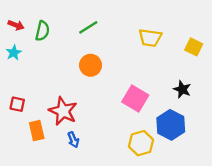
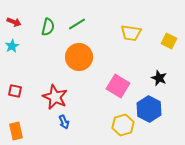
green semicircle: (42, 31) -> (48, 27), moved
orange circle: (91, 65) -> (79, 57), size x1.4
orange rectangle: (37, 131) -> (16, 131), moved

